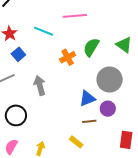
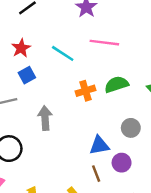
green semicircle: (91, 47) -> (116, 84), turned 30
gray circle: (110, 80) -> (131, 128), size x0.6
brown line: (89, 121) -> (96, 174), turned 64

